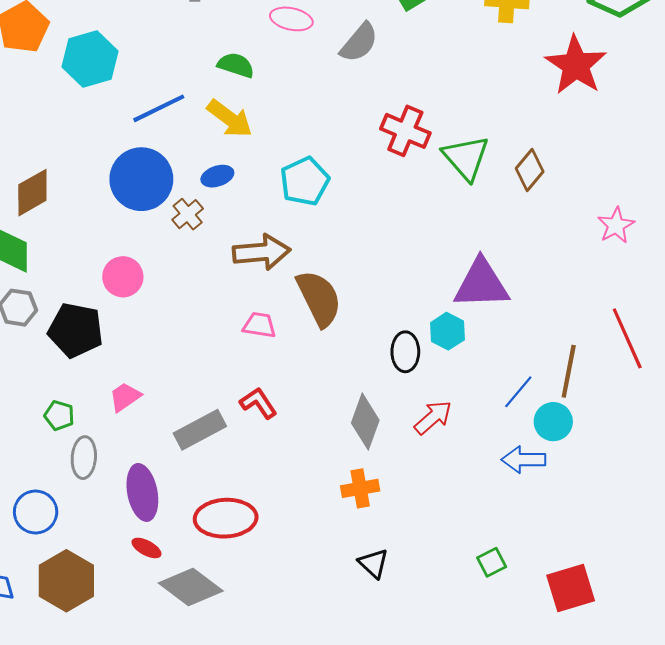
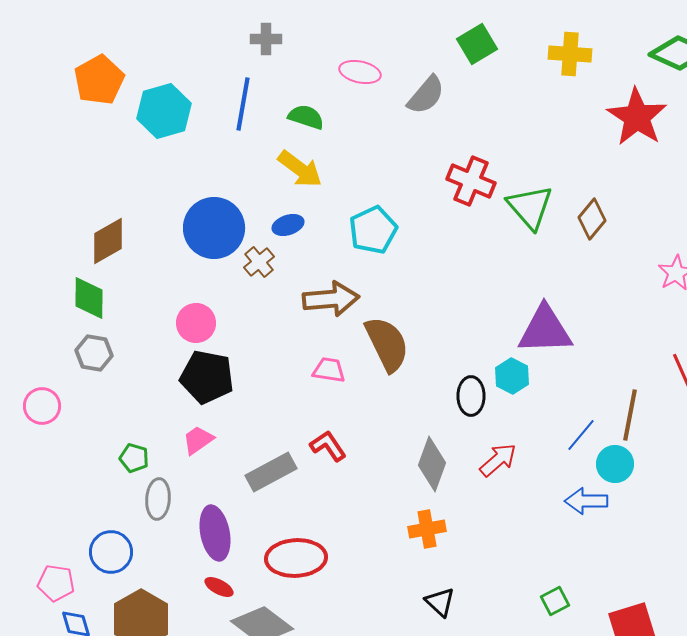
blue line: (159, 108) -> (243, 104), moved, turned -54
black pentagon: (76, 330) -> (207, 377), moved

